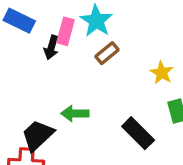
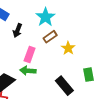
pink rectangle: (66, 31) -> (30, 55), moved
yellow star: (162, 73) -> (68, 48), moved

